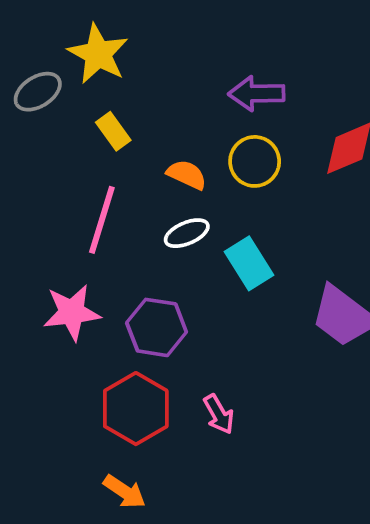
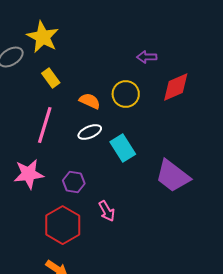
purple arrow: (257, 94) -> (147, 57), moved, size x0.7
purple hexagon: (157, 327) -> (74, 182), size x0.7
pink arrow: (219, 414) -> (107, 211), moved

